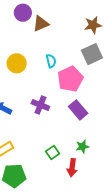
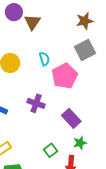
brown triangle: (41, 24) -> (32, 22), turned -30
purple rectangle: (78, 110) -> (71, 118), moved

